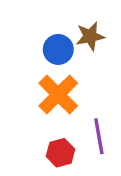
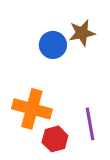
orange cross: (58, 95) -> (32, 109), moved, turned -30

